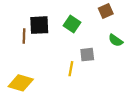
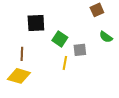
green square: (72, 24) -> (60, 39), moved
brown line: (24, 36) -> (22, 54), moved

